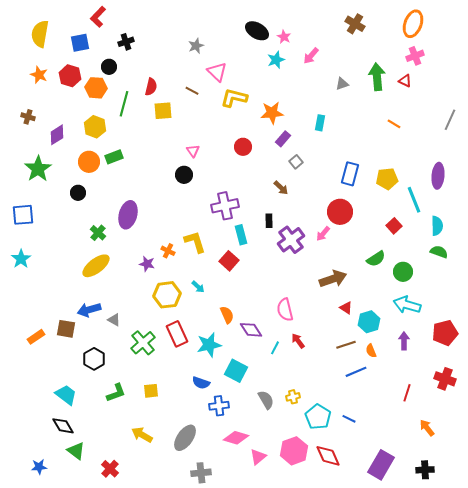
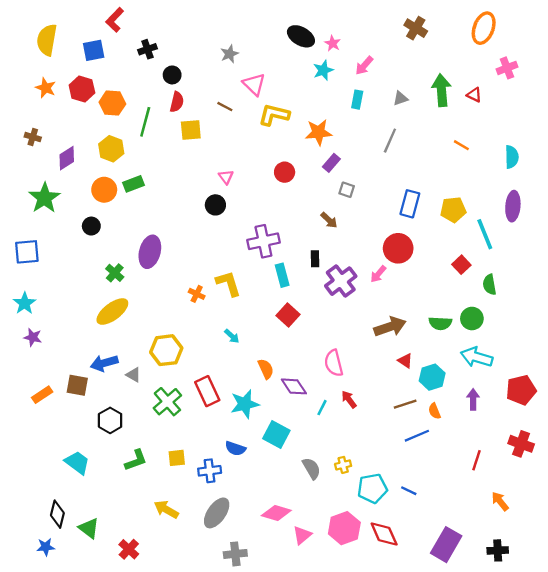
pink cross: (415, 56) -> (507, 68), moved
black circle: (109, 67) -> (172, 75), moved
gray line: (450, 120) -> (390, 141), moved
cyan rectangle: (320, 123) -> (357, 100), moved
gray square: (296, 162) -> (347, 190), turned -32
cyan semicircle: (437, 226) -> (512, 157), moved
green semicircle: (439, 252) -> (489, 285), moved, turned -120
green semicircle: (376, 259) -> (440, 323), moved, turned 36
red square: (229, 261) -> (288, 315), moved
purple star: (147, 264) -> (33, 337), moved
yellow hexagon: (167, 295) -> (166, 350), moved
blue cross: (219, 406) -> (210, 471), moved
cyan pentagon: (318, 417) -> (372, 488), turned 30
black diamond: (63, 426) -> (57, 514), moved, turned 45

